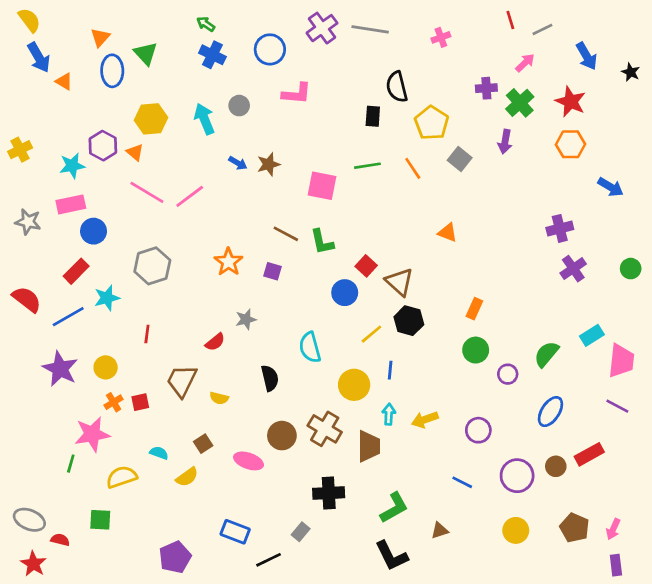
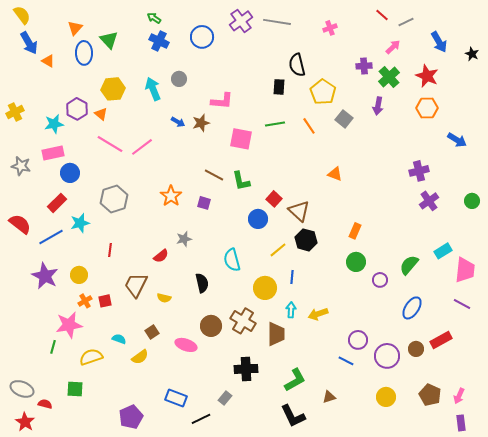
red line: (510, 20) -> (382, 15), turned -32
pink L-shape: (297, 94) -> (222, 101), moved
purple circle: (478, 430) -> (358, 340), moved

